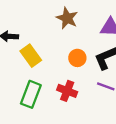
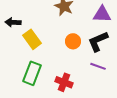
red cross: (67, 91) -> (64, 82), moved

